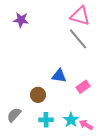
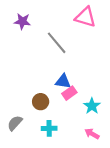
gray line: (78, 39) -> (57, 43), moved
pink rectangle: (83, 87) -> (69, 93), moved
cyan star: (71, 120) -> (92, 106), moved

